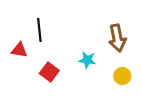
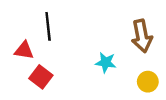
red square: (49, 72) -> (41, 77), moved

